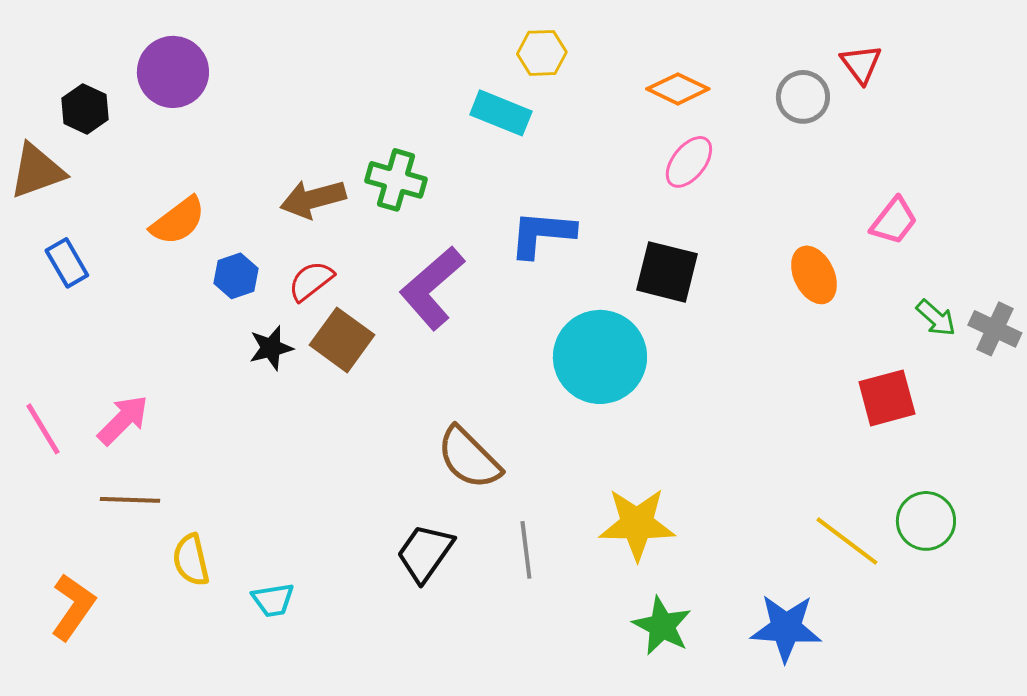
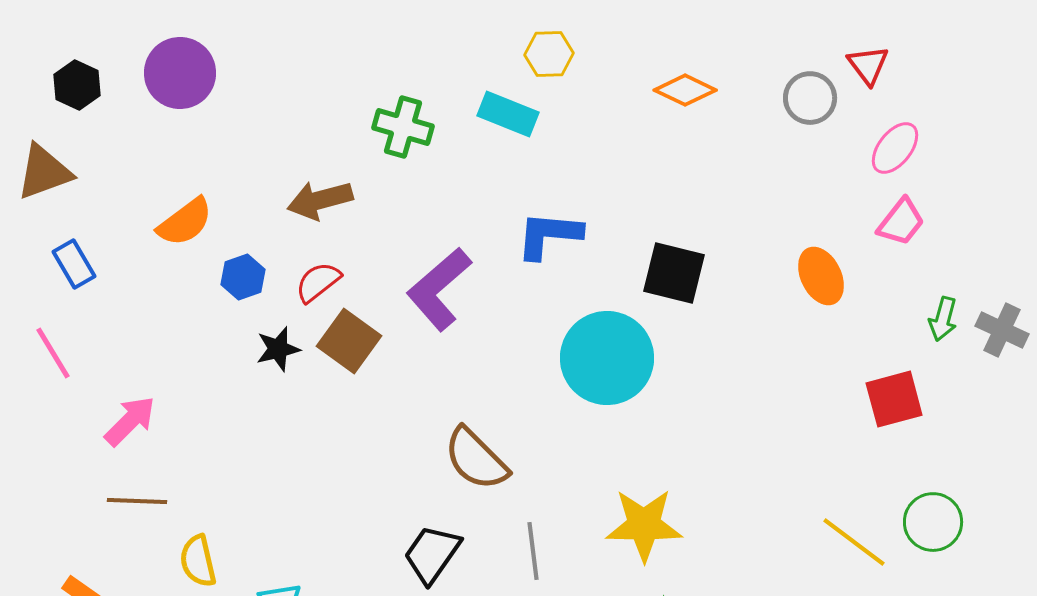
black hexagon: (85, 109) -> (77, 85), moved
pink ellipse: (689, 162) -> (895, 148), moved
green cross: (396, 180) -> (403, 127), moved
green arrow: (936, 318) -> (943, 319), turned 63
pink line: (43, 429) -> (53, 353), moved

